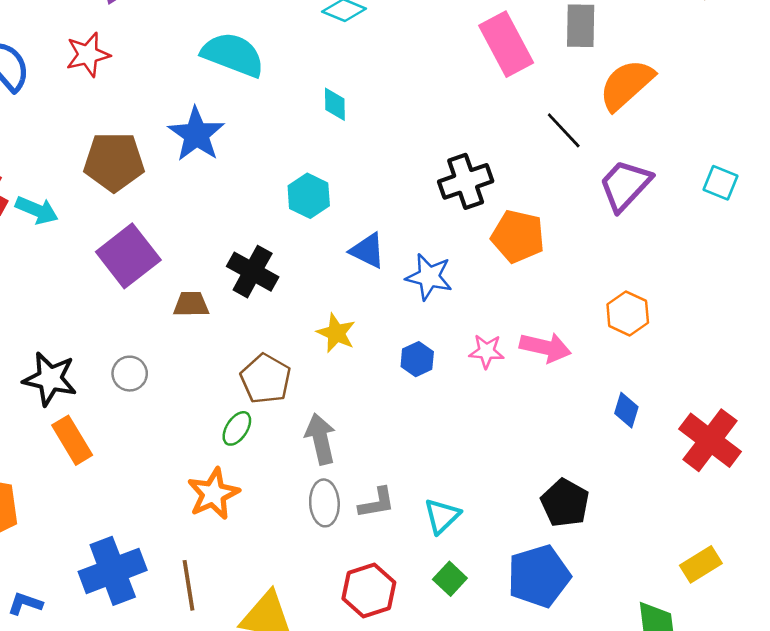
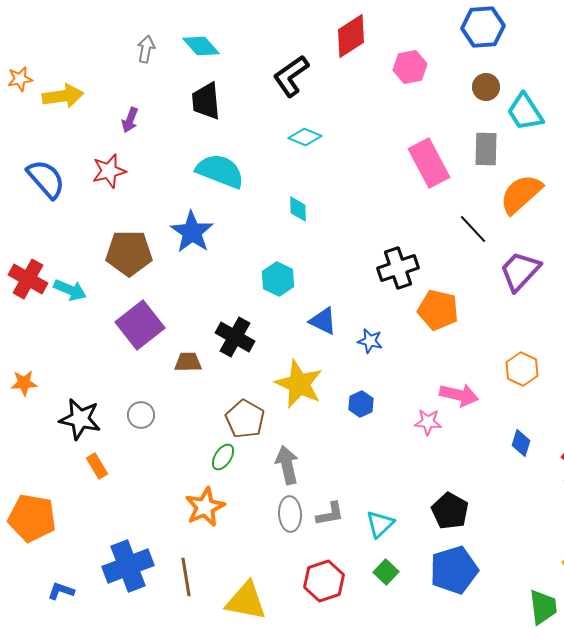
blue star: (429, 277) -> (370, 341), size x0.7
yellow star: (336, 333) -> (299, 384), size x1.6
pink star: (487, 351) -> (428, 422), moved
orange rectangle: (72, 440) -> (97, 466), size x0.7
black pentagon: (565, 503) -> (450, 511), moved

